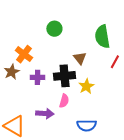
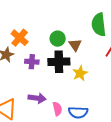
green circle: (54, 29) -> (58, 39), moved
pink semicircle: (64, 101) -> (57, 109), moved, turned -32

